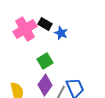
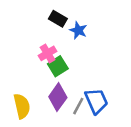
pink cross: (25, 29) -> (47, 53), moved, size x0.6

